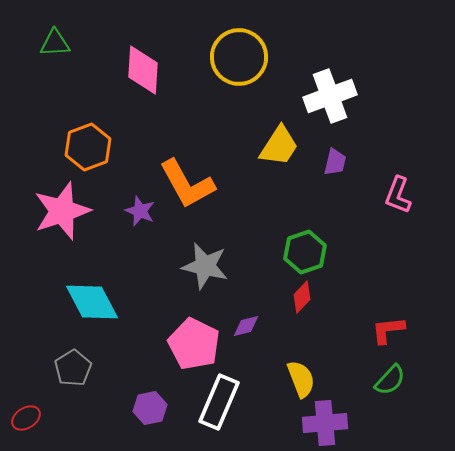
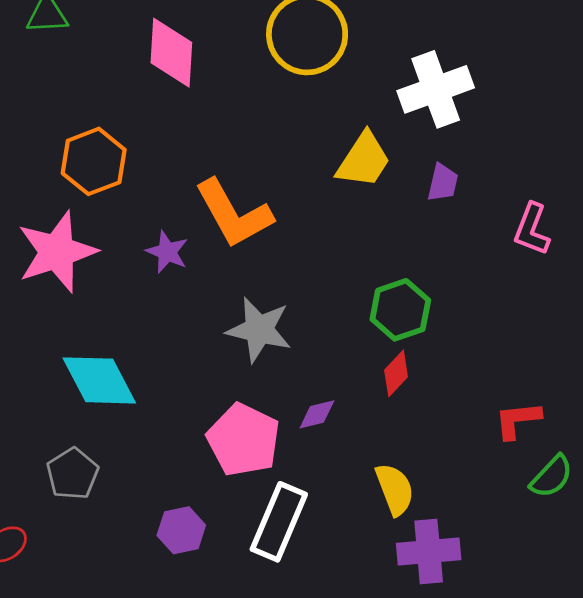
green semicircle: (390, 380) -> (552, 477), moved

